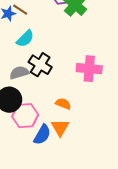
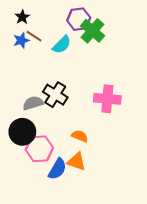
cyan semicircle: (25, 39) -> (62, 45), moved
orange triangle: (60, 128) -> (77, 162), turned -42

